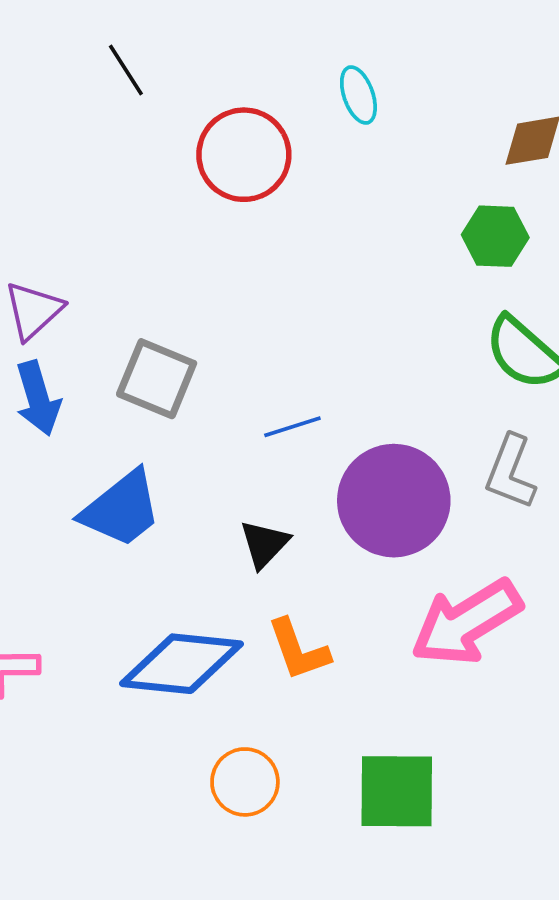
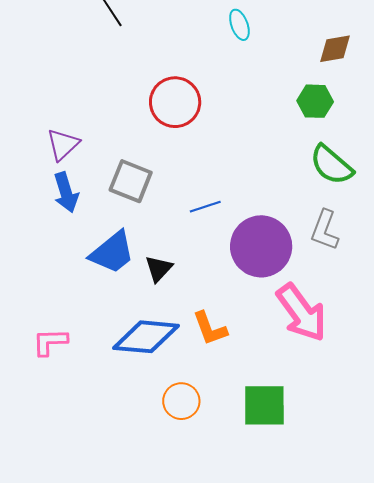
red circle: (244, 155) -> (175, 102), moved
black triangle: (264, 544) -> (159, 269), moved
pink arrow: (466, 622) -> (301, 313), turned -94

